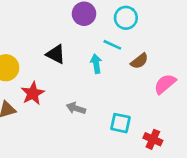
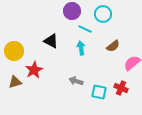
cyan line: (112, 45) -> (85, 29), moved
gray arrow: (76, 108) -> (76, 81), moved
red cross: (153, 139) -> (121, 88), moved

